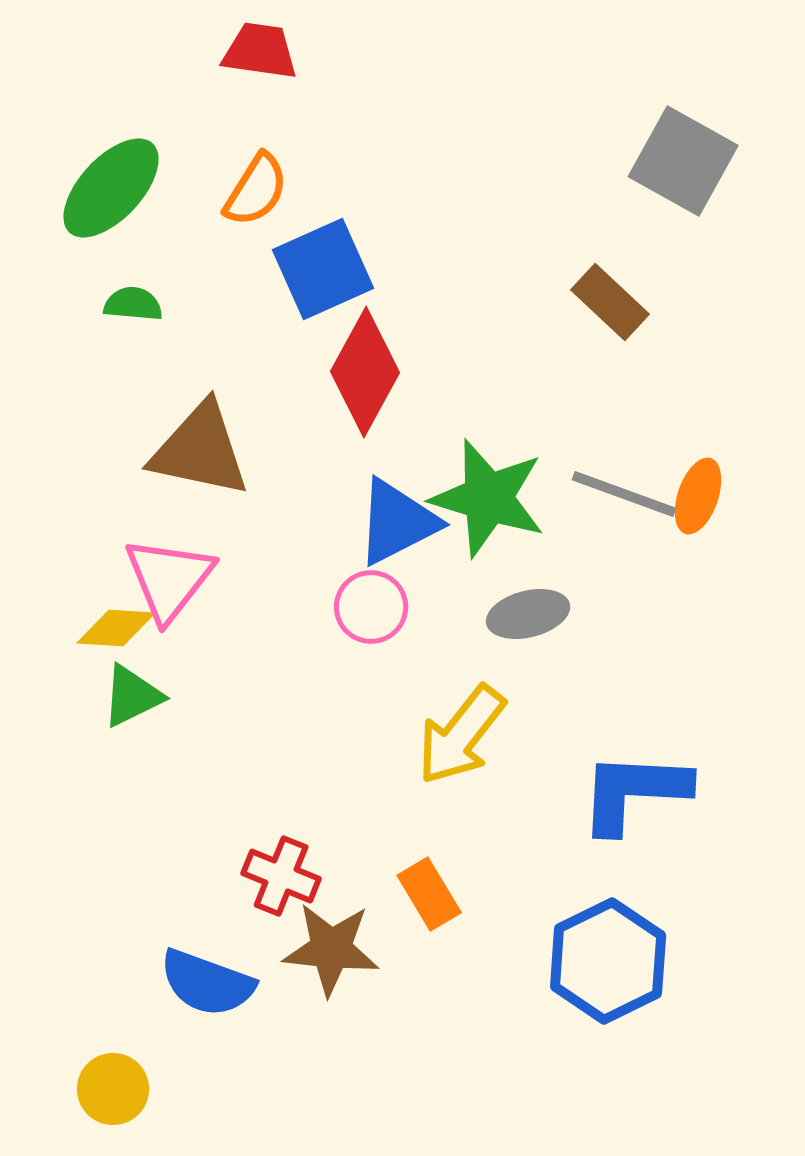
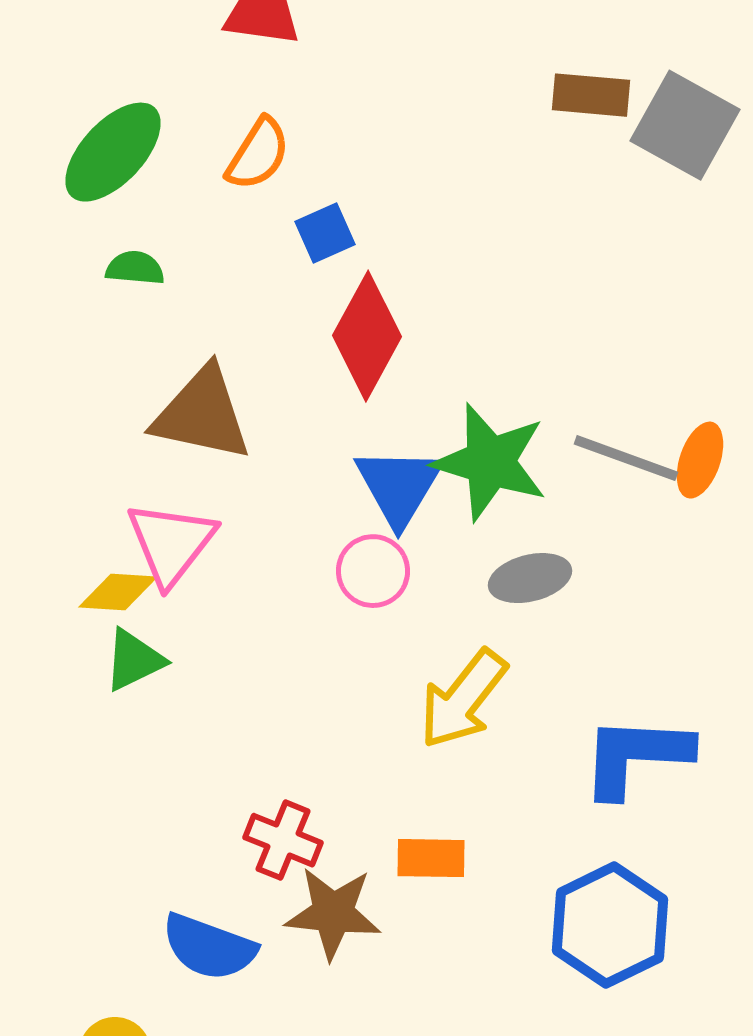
blue square: (323, 269) -> (325, 233), size x0.6
brown rectangle: (610, 302) -> (591, 95), moved, turned -38
blue triangle: (397, 522) -> (399, 486), turned -32
orange rectangle: (429, 894) -> (431, 858), turned -58

